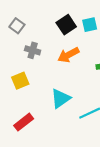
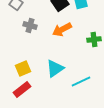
yellow square: (20, 81) -> (23, 68), moved

